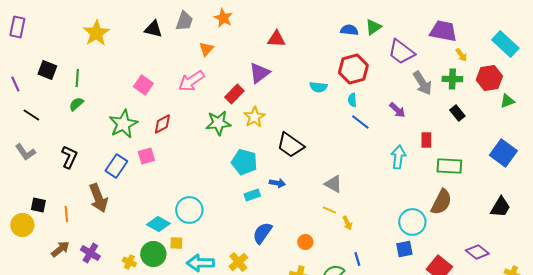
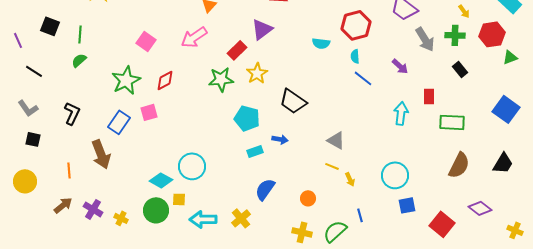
brown semicircle: (441, 202) -> (459, 165), moved
black square: (38, 205) -> (33, 139), moved
cyan circle: (412, 222) -> (395, 175), moved
yellow cross: (129, 262) -> (121, 218), moved

